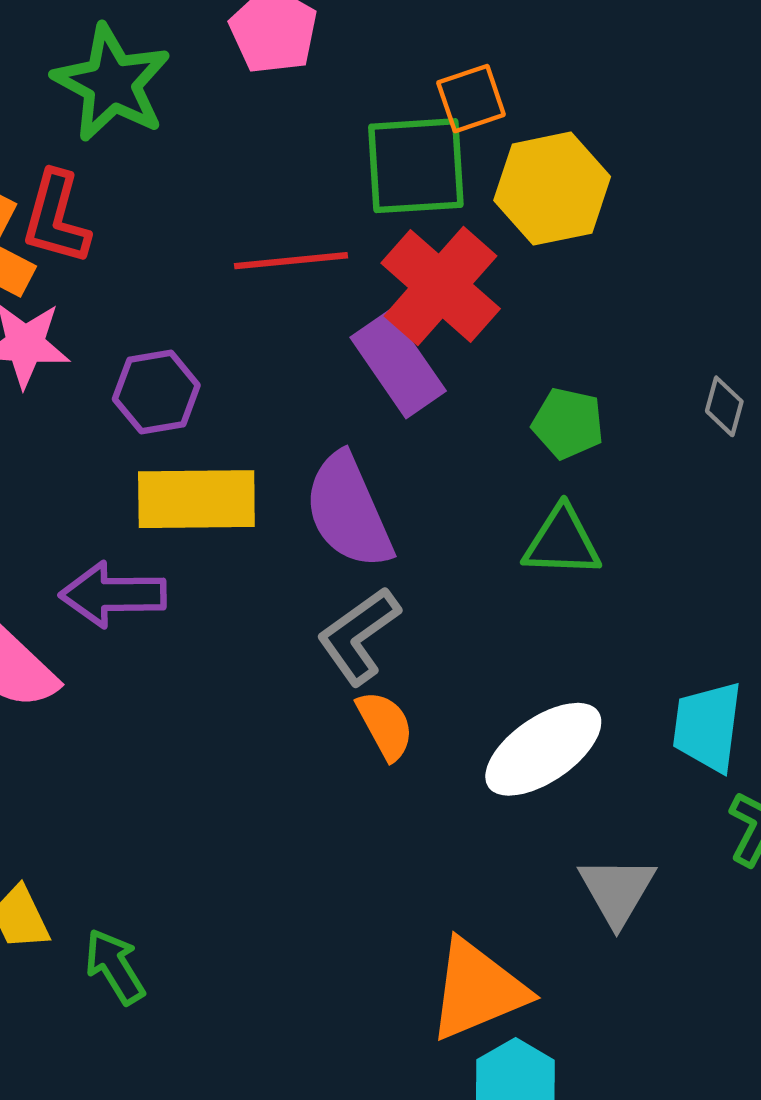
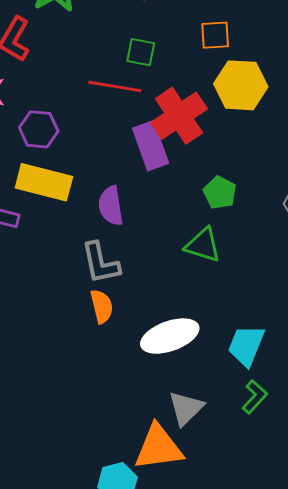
green square: (416, 166) -> (141, 52), moved, size x0.6
purple semicircle: (348, 511) -> (111, 206), size x0.7
gray L-shape: (359, 636) -> (100, 263), turned -81
orange triangle: (477, 990) -> (158, 447), moved

